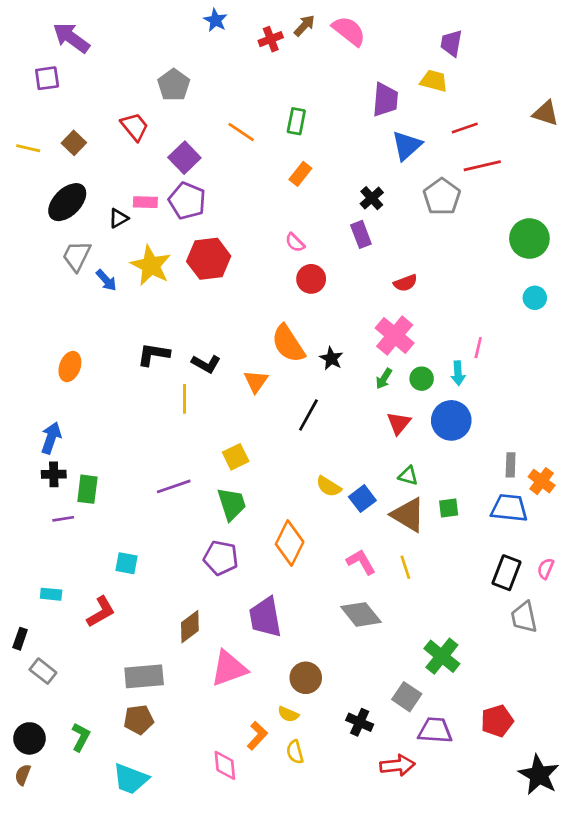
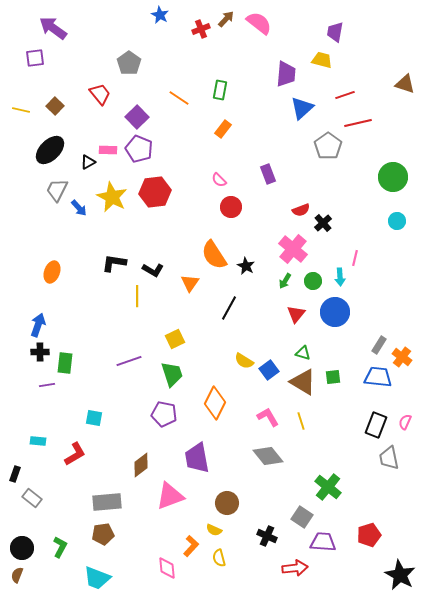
black cross: (372, 198) -> (323, 223), moved
gray rectangle: (511, 465) -> (379, 345), turned 30

